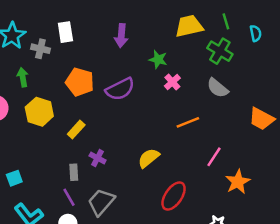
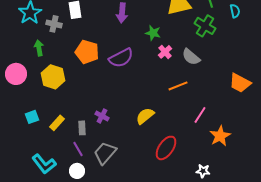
gray semicircle: (218, 88) -> (191, 57), moved
yellow rectangle: (76, 130) -> (57, 123), moved
cyan square: (14, 178) -> (32, 117), moved

